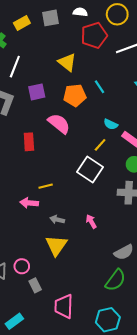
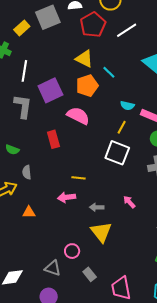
gray square: (51, 18) -> (48, 17), size x1.4
yellow triangle: (67, 62) -> (84, 59), moved
purple square: (37, 92) -> (50, 90), size x1.4
yellow line: (46, 186) -> (79, 178), turned 32
pink circle: (22, 266) -> (72, 251), moved

